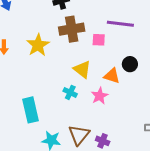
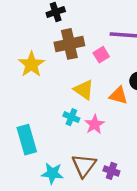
pink square: (99, 40) -> (101, 55), turned -32
pink star: (100, 96) -> (95, 124), moved

